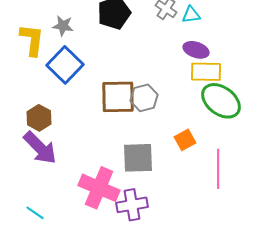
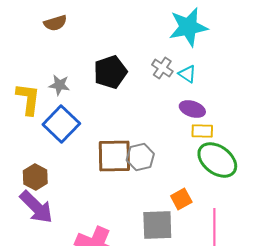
cyan triangle: (191, 15) -> (187, 74), turned 42
yellow rectangle: (206, 72) -> (202, 131), size x0.7
gray square: (138, 158) -> (157, 225), moved

